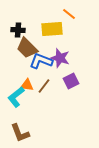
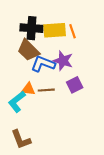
orange line: (69, 14) -> (72, 31), moved, turned 32
black cross: (18, 30) -> (32, 28), moved, size x1.5
brown line: (44, 86) -> (46, 90), turned 49

